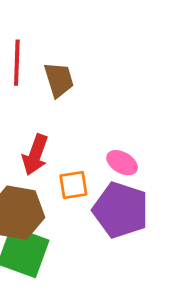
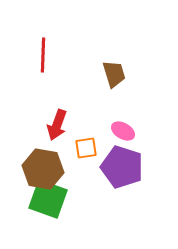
brown trapezoid: (59, 80) -> (114, 74), moved

